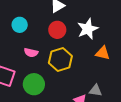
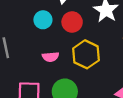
cyan circle: (20, 25) -> (43, 20), moved

